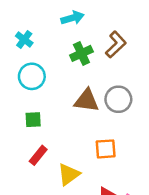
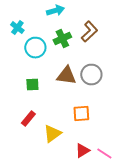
cyan circle: (32, 76) -> (35, 48), moved
green square: (33, 120) -> (32, 85), moved

